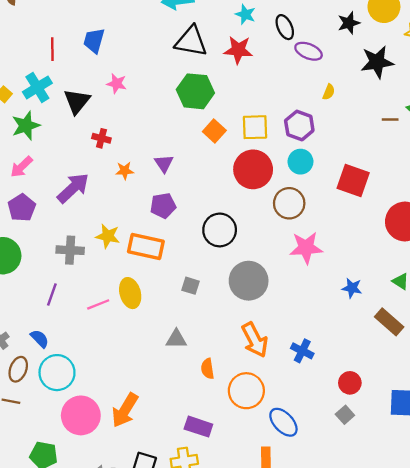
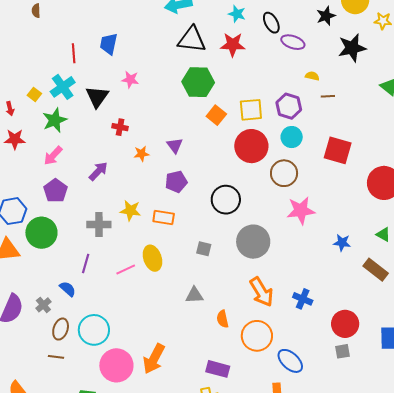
yellow semicircle: (329, 92) -> (312, 76), turned -96
brown line: (390, 120) -> (328, 96), moved
purple arrow: (73, 188) -> (98, 171), size x0.7
orange rectangle: (146, 246) -> (164, 217), size x0.7
blue semicircle: (40, 339) -> (68, 289), moved
red circle: (350, 383) -> (345, 324), size x1.4
gray square: (345, 415) -> (342, 351), turned 35

